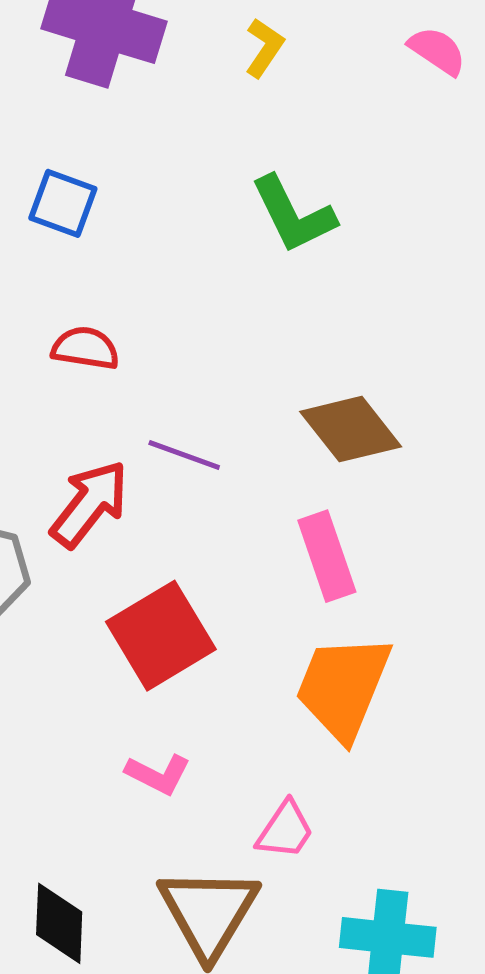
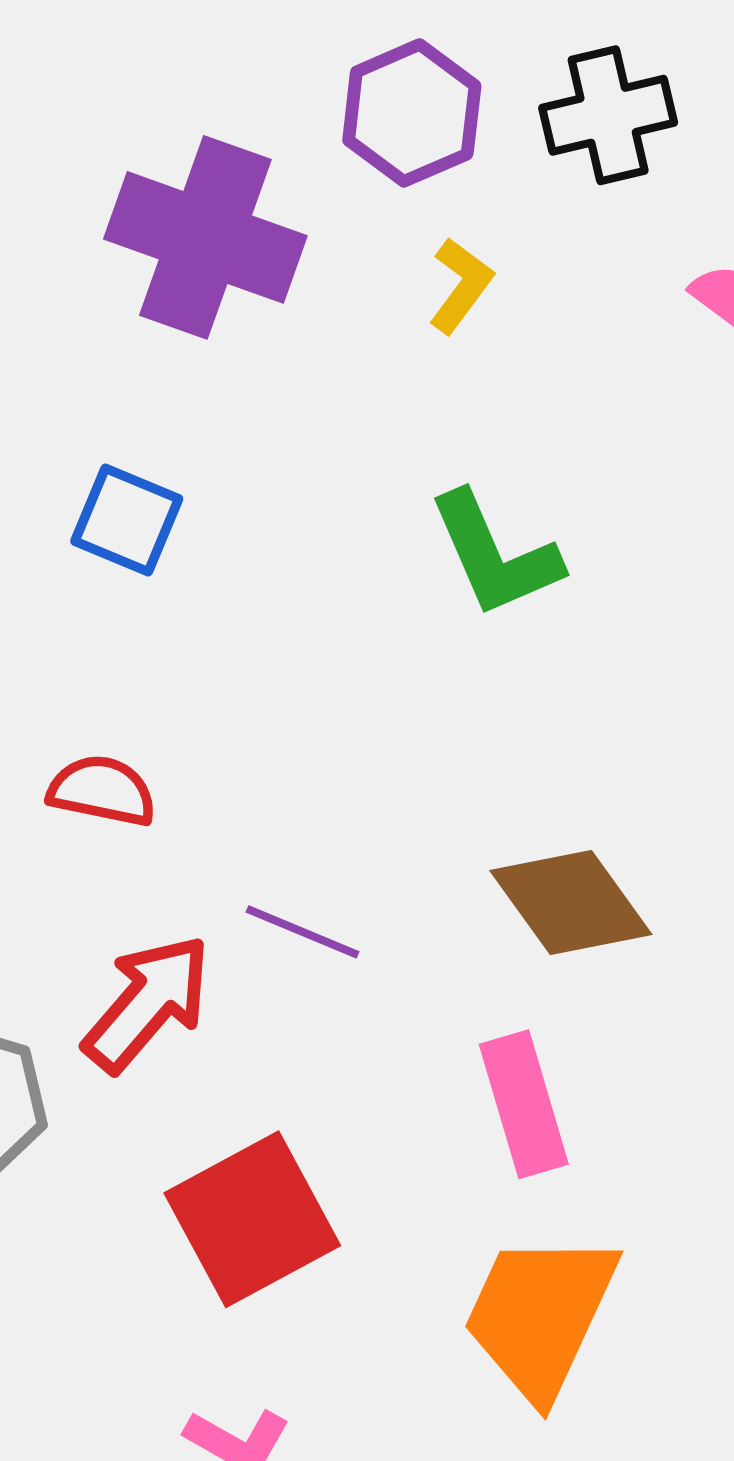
red semicircle: (85, 348) -> (102, 791), moved

